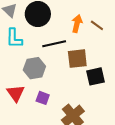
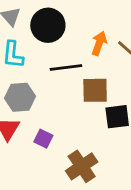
gray hexagon: (34, 68) -> (20, 97), moved

